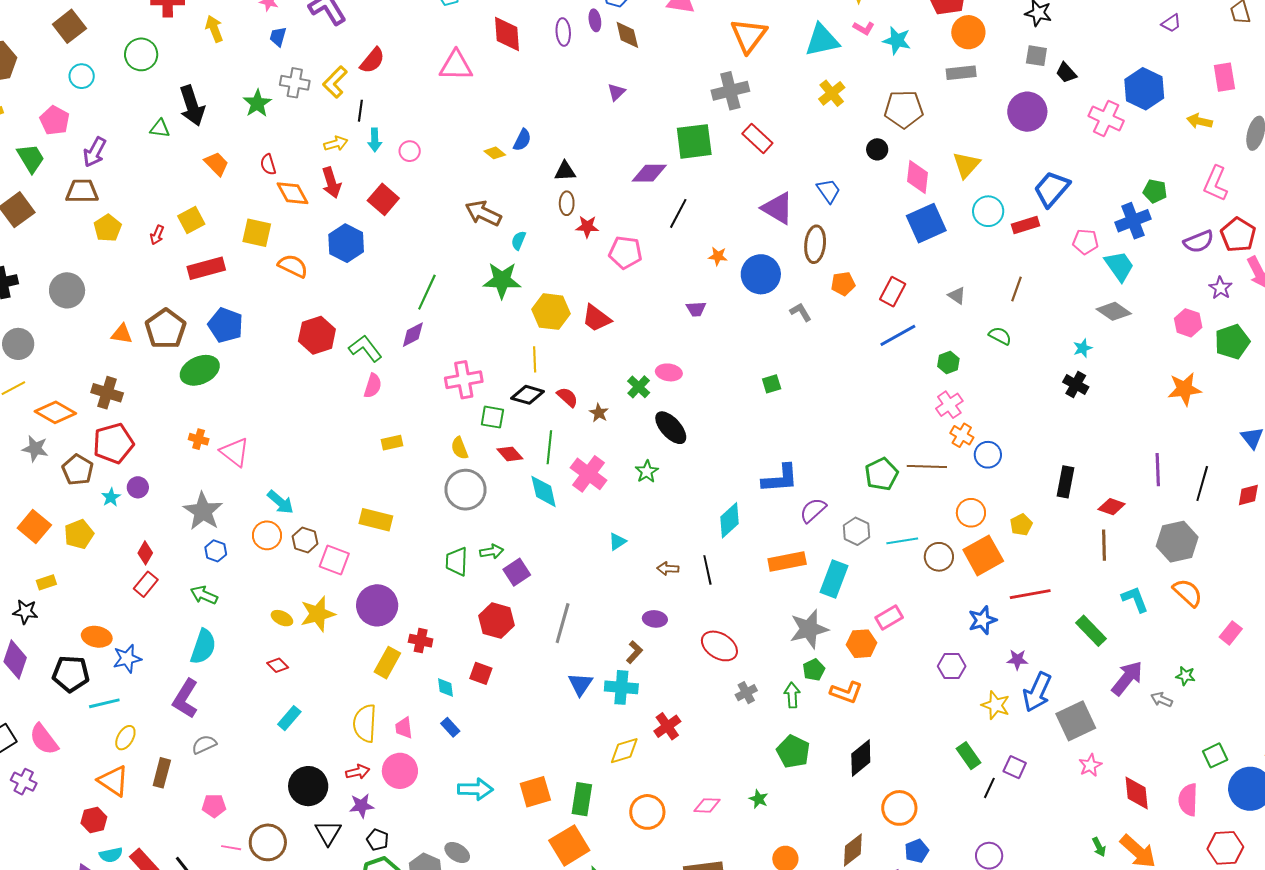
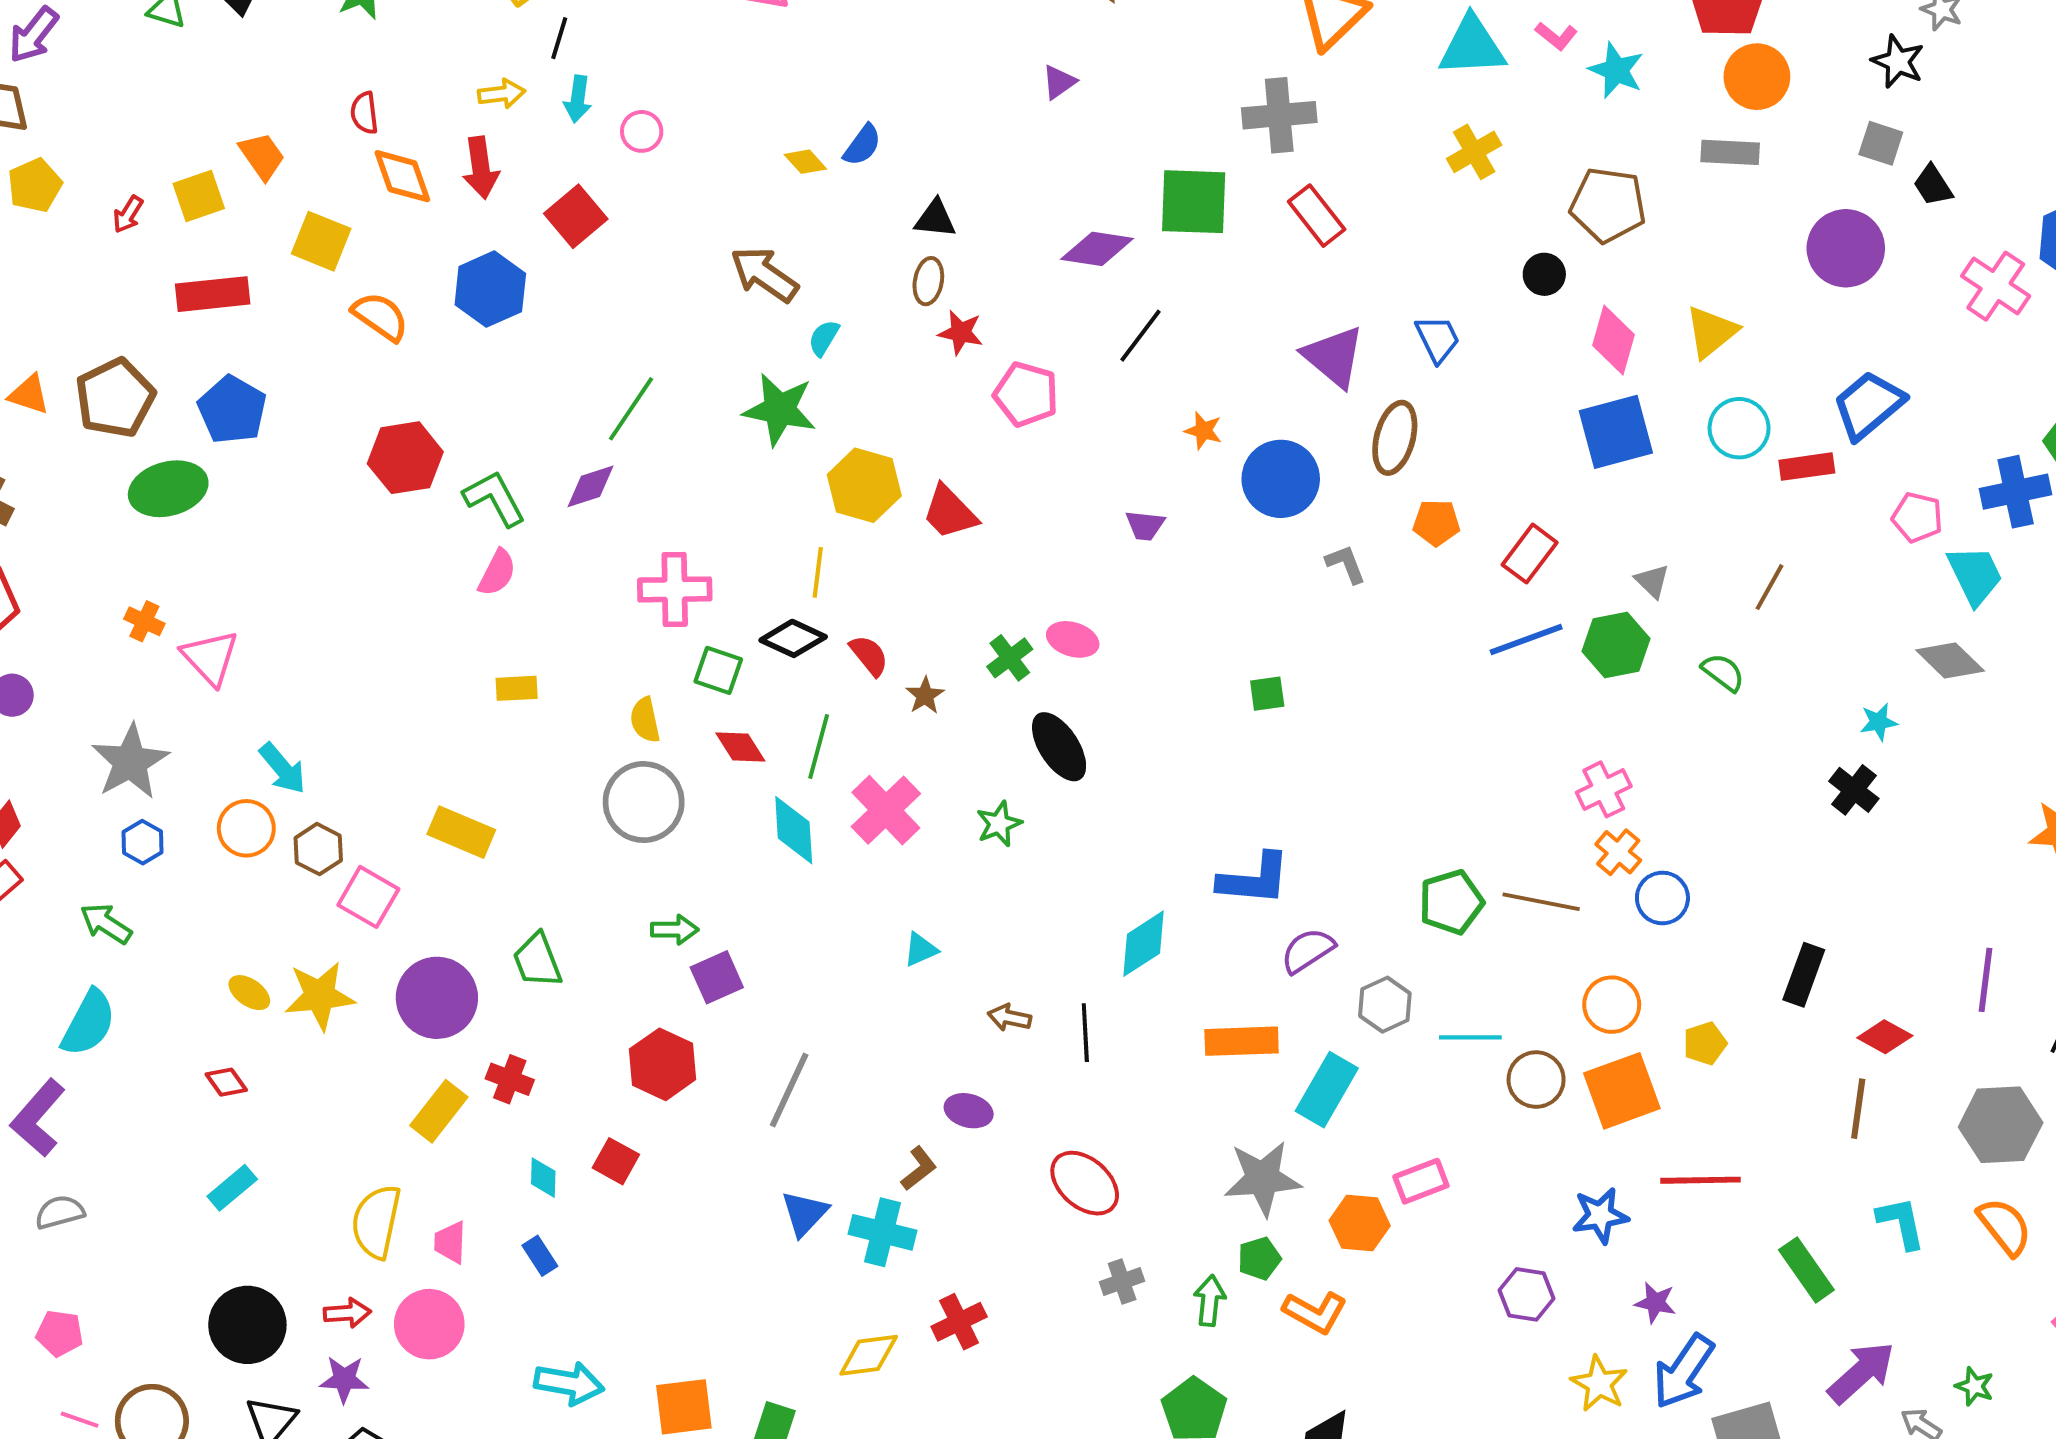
orange trapezoid: (216, 164) -> (262, 156), moved
green hexagon: (948, 362) -> (1616, 645), moved, size x1.5
green trapezoid: (457, 562) -> (537, 960), moved, turned -32

